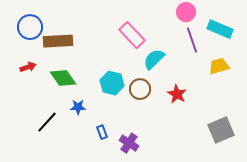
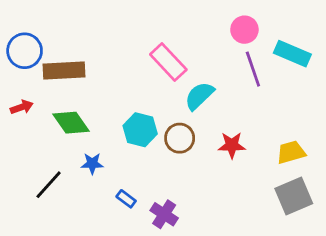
yellow trapezoid: (219, 66) -> (291, 152), moved
red star: (177, 94) -> (232, 145), turned -30
blue rectangle: (102, 132) -> (126, 199), turned -32

